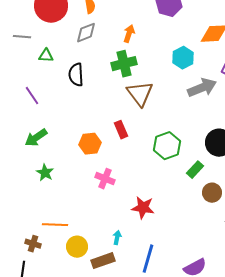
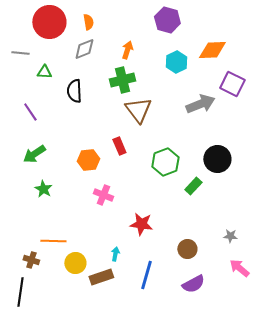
cyan hexagon: (183, 58) -> (176, 62), moved
brown circle: (212, 193) -> (187, 249), moved

